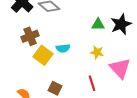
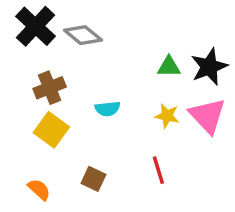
yellow square: (43, 55) -> (51, 130), moved
pink triangle: (120, 68) -> (207, 116), moved

